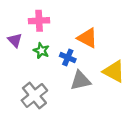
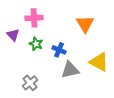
orange triangle: (87, 38) -> (85, 24), moved, turned 30
gray cross: (34, 96) -> (30, 83), size x0.7

